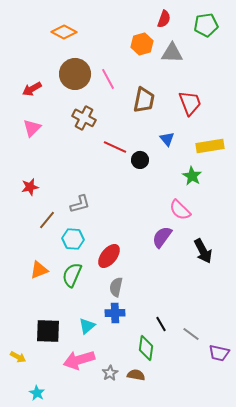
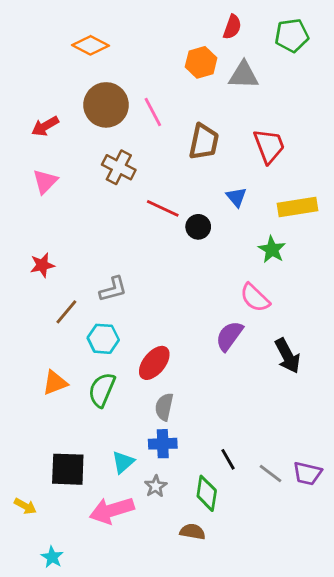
purple trapezoid: (219, 353) -> (307, 473), moved
gray star: (110, 373) -> (156, 486), moved

